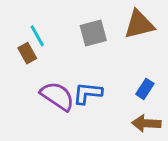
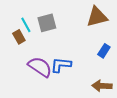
gray square: (93, 33) -> (47, 23), moved
blue rectangle: (145, 89) -> (104, 51), moved

